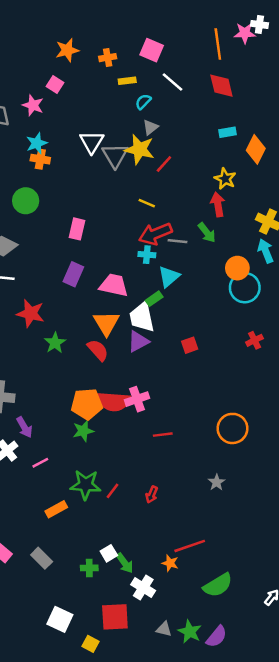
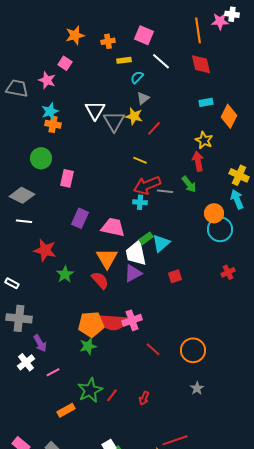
yellow star: (139, 149) -> (134, 116), size x0.7
pink rectangle: (77, 229) -> (67, 178), moved
cyan triangle: (169, 277) -> (161, 243), moved
orange circle: (232, 428) -> (193, 350), moved
red line: (163, 435) -> (153, 349), turned 49
green star: (86, 485) -> (90, 390), turned -30

